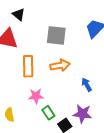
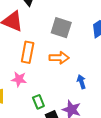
pink star: (36, 96) -> (19, 79), moved

